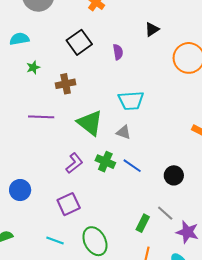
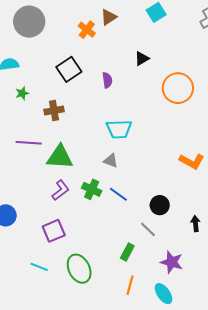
green triangle: (90, 123) -> (60, 157), moved, turned -36
gray line: (165, 213) -> (148, 229), moved

